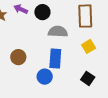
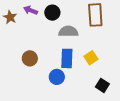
yellow square: (89, 46) -> (91, 58), moved
black square: (88, 78) -> (102, 85), moved

